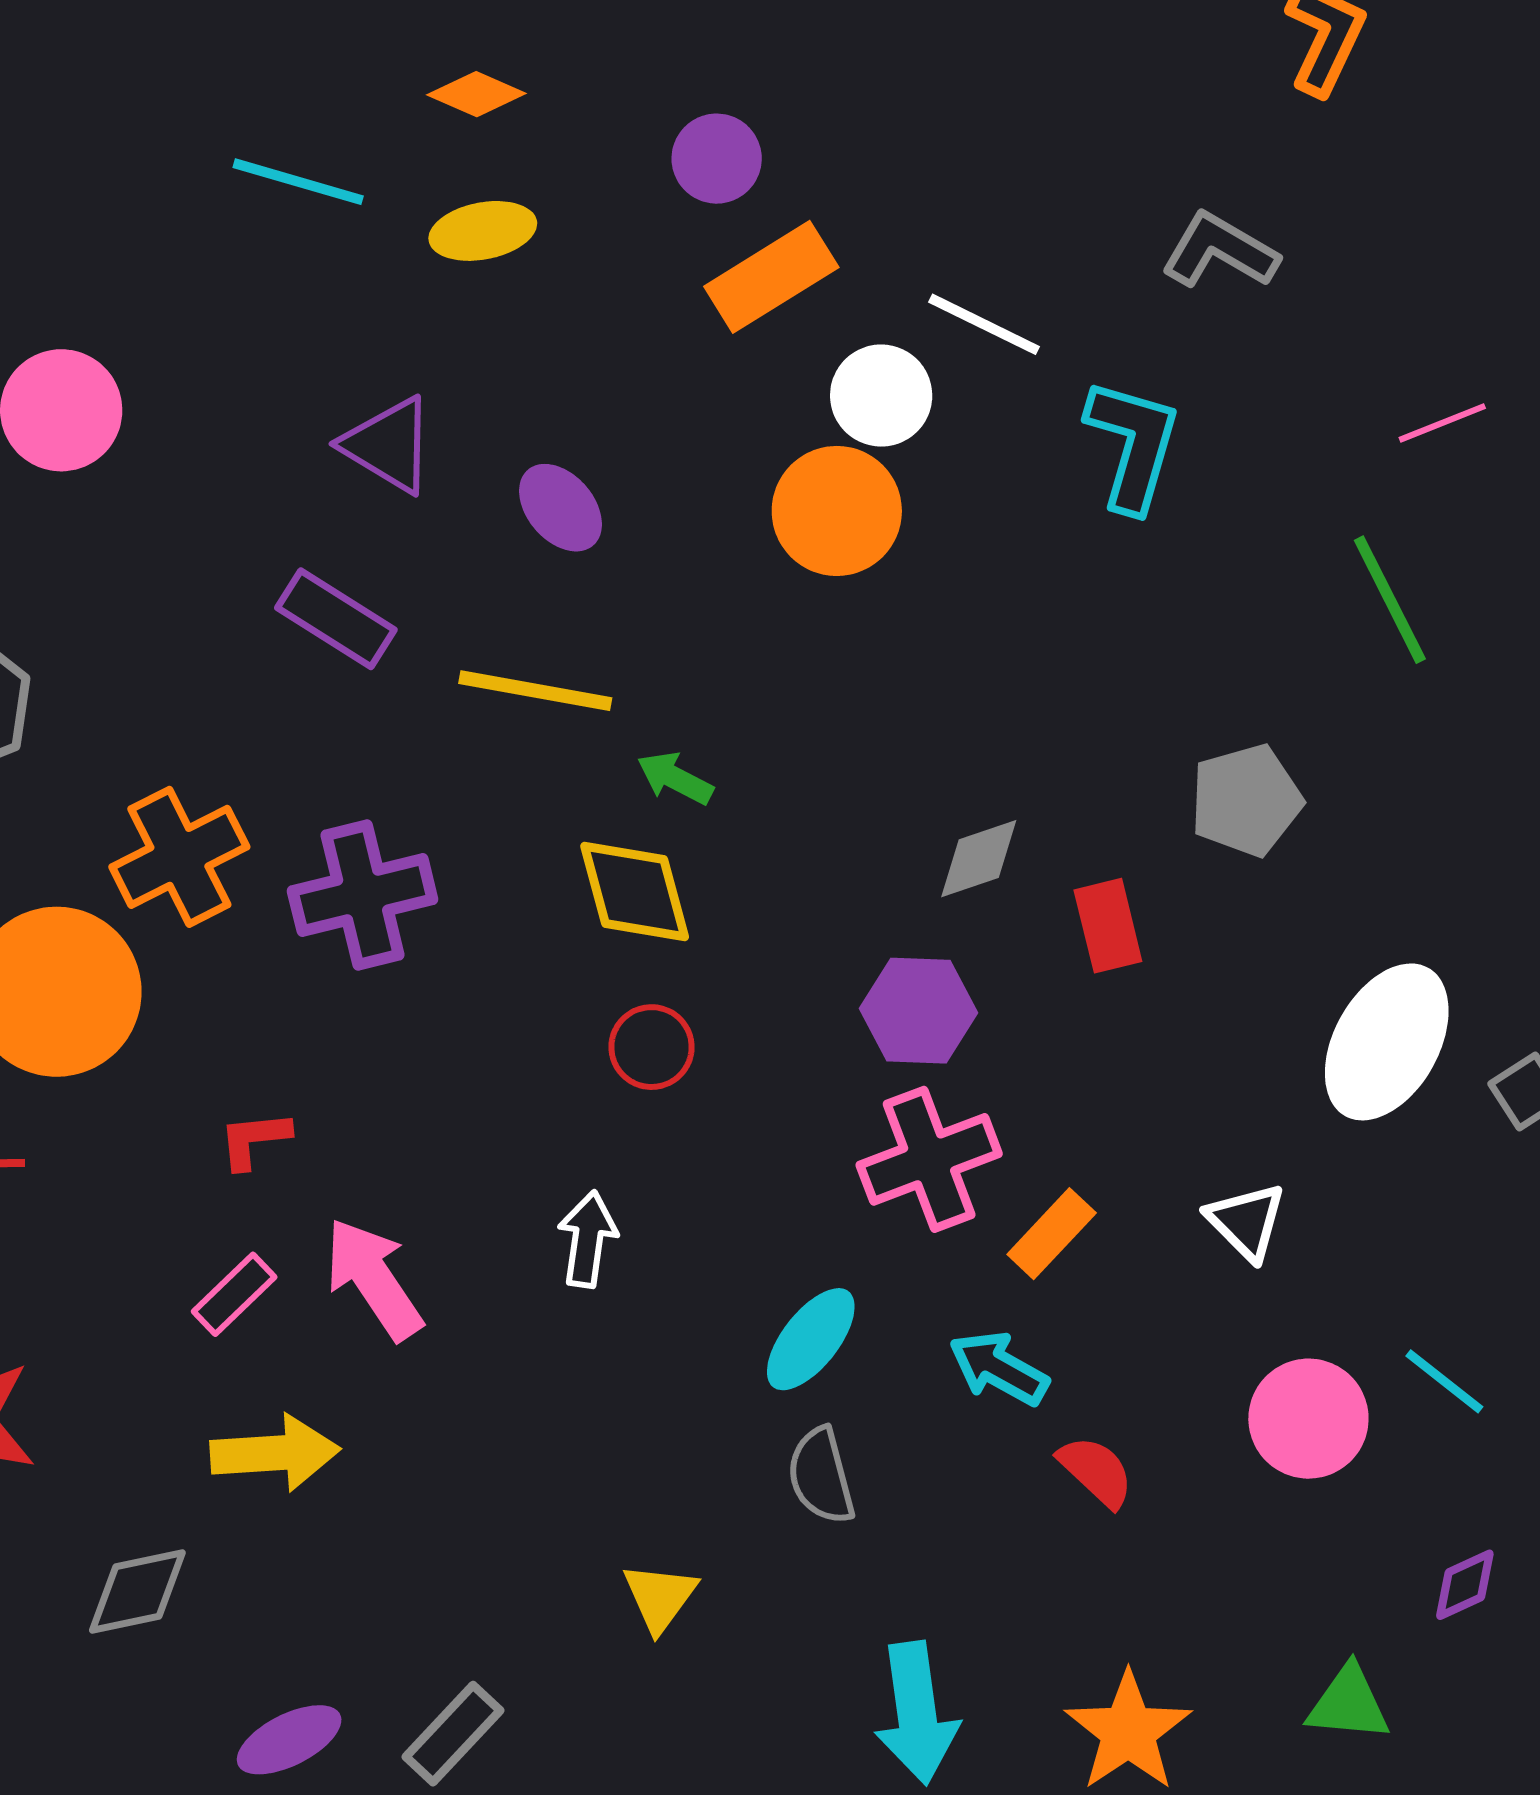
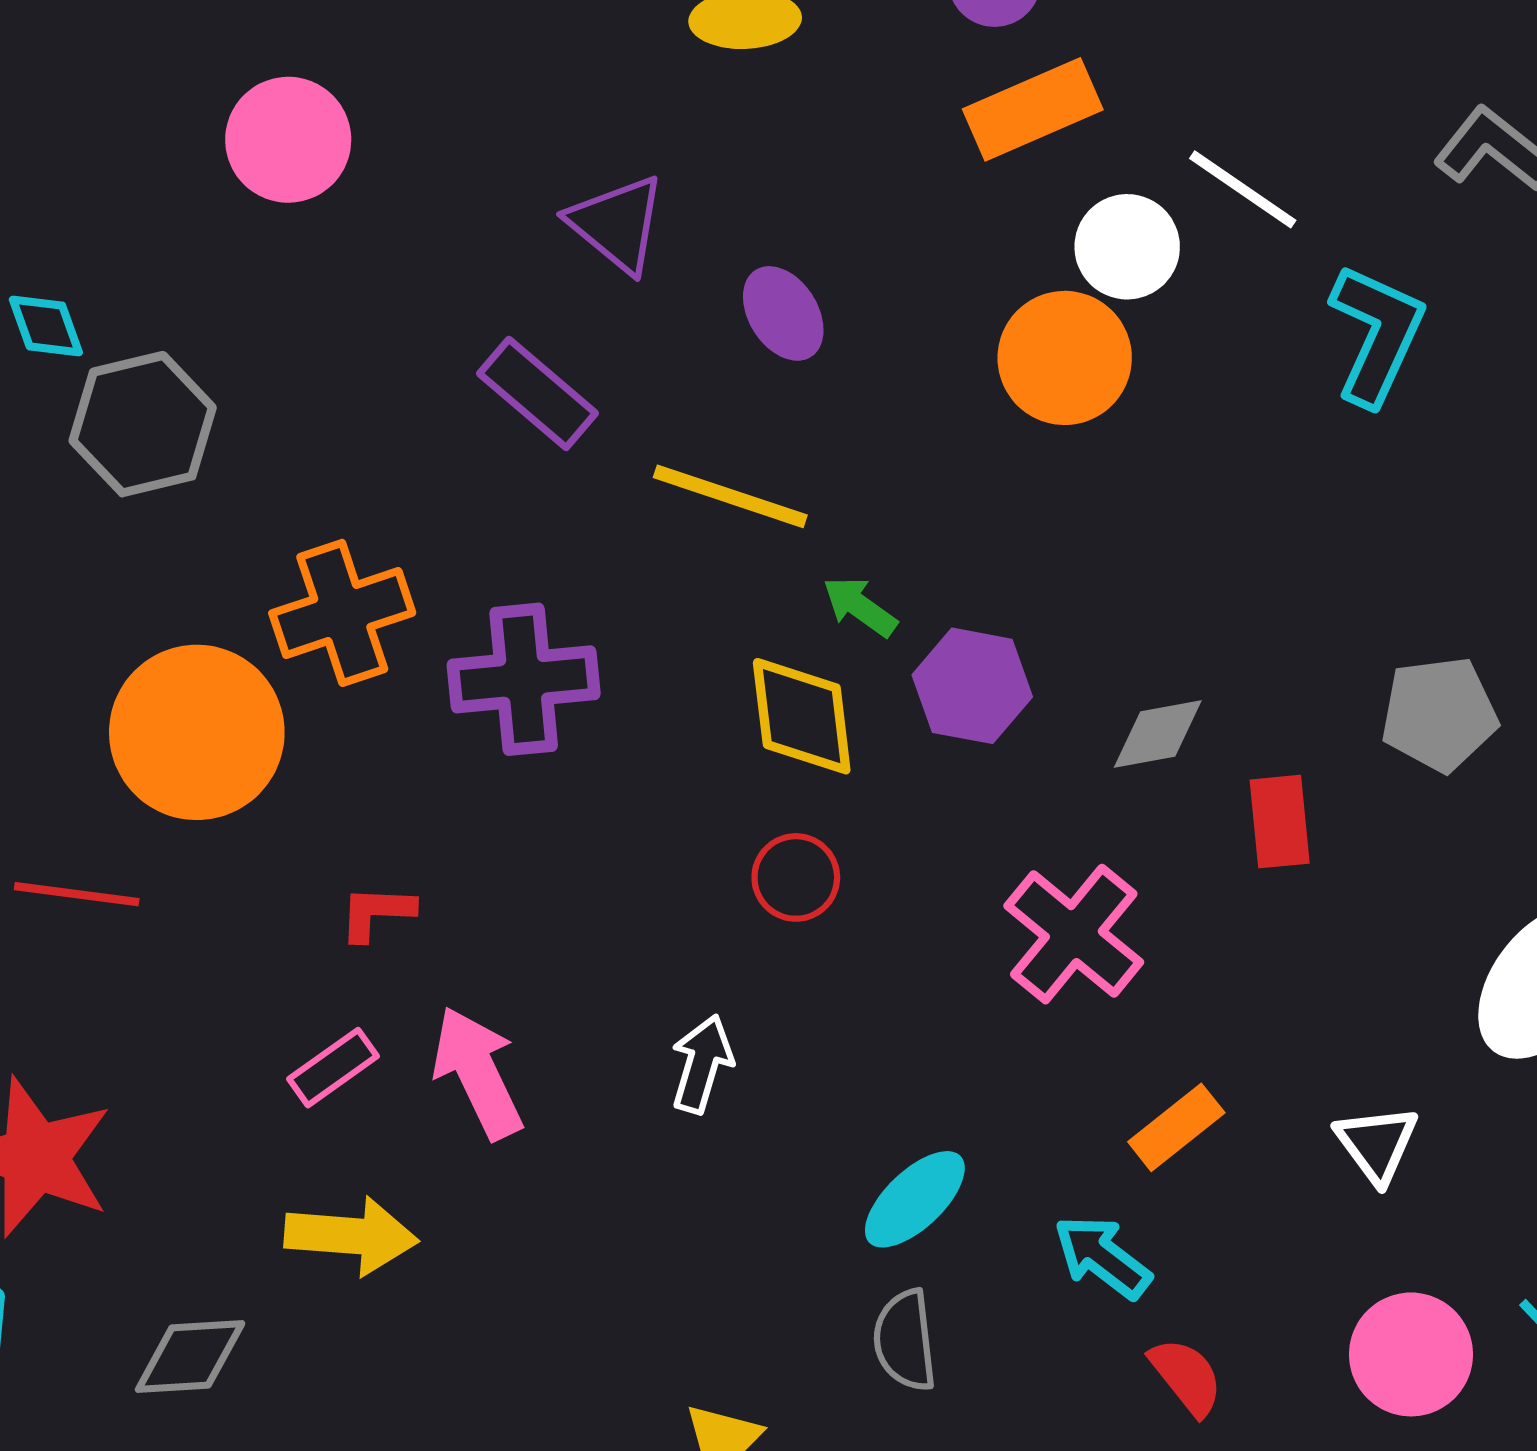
purple hexagon: (918, 1011) -> (972, 686), moved
pink cross: (929, 1159) -> (1074, 934), moved, turned -38

